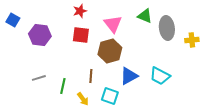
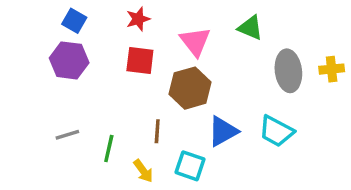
blue square: (13, 20) -> (74, 21), moved
gray ellipse: (167, 28) -> (288, 71), moved

